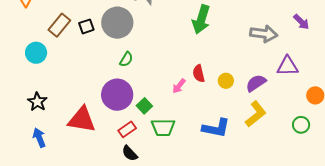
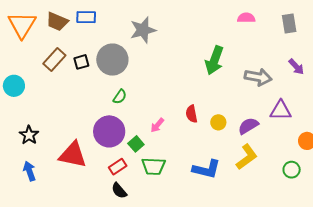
green arrow: (201, 19) -> (214, 60), moved
cyan circle: (36, 53) -> (14, 86), moved
pink arrow: (179, 86) -> (157, 125), moved

